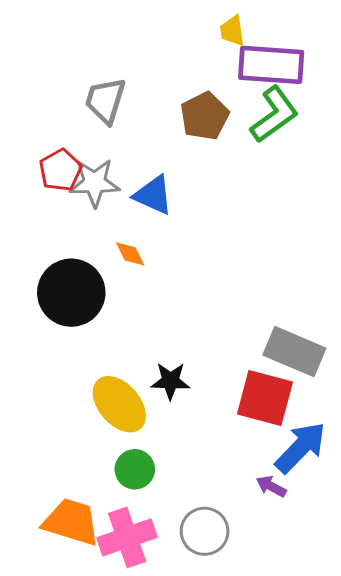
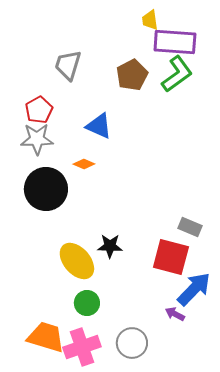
gray star: (95, 183) -> (37, 139), moved
orange diamond: (130, 254) -> (84, 164), turned -40
gray rectangle: (294, 352) -> (190, 227), size x0.6

